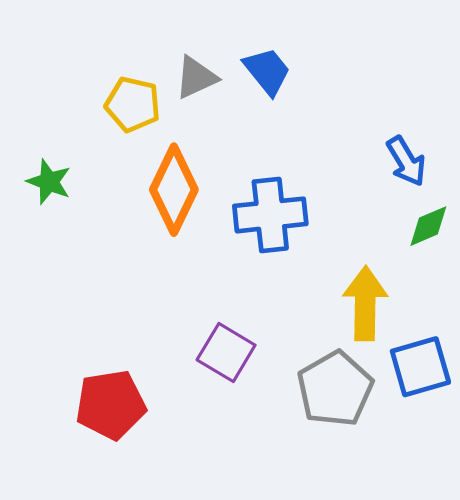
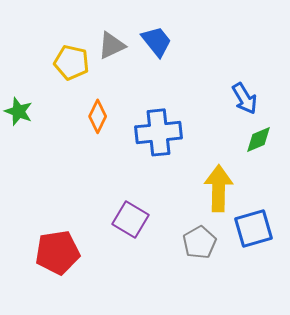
orange diamond: (174, 190) -> (98, 116), size x0.6
gray pentagon: (335, 389) -> (200, 242), size x0.7

